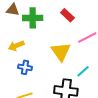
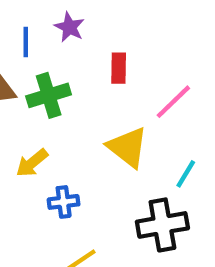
red rectangle: (67, 15) -> (119, 68), turned 64

